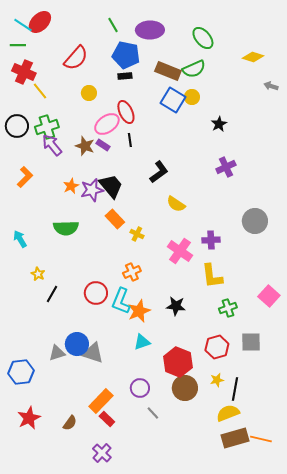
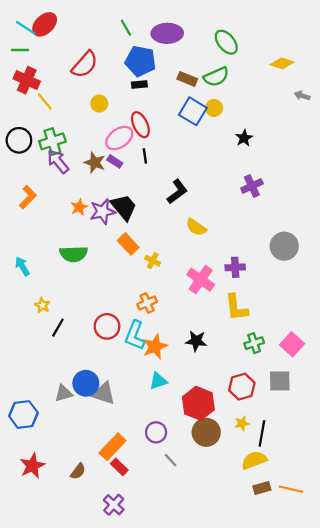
brown rectangle: (168, 71) -> (187, 79), size x0.7
pink square: (269, 296) -> (292, 344), moved
brown rectangle: (235, 438) -> (262, 488), size x0.6

